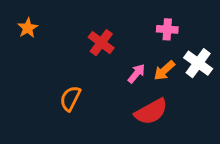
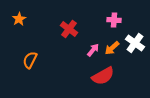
orange semicircle: (70, 98) -> (30, 60), moved

